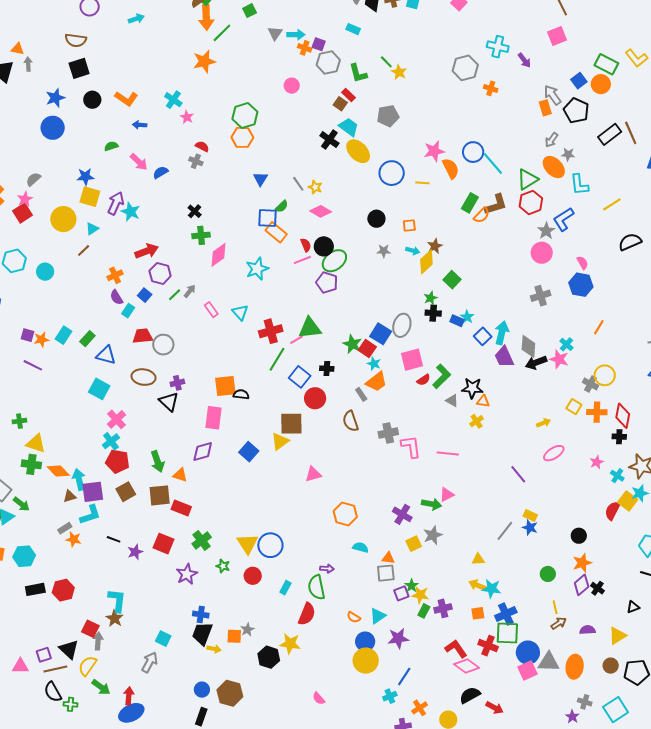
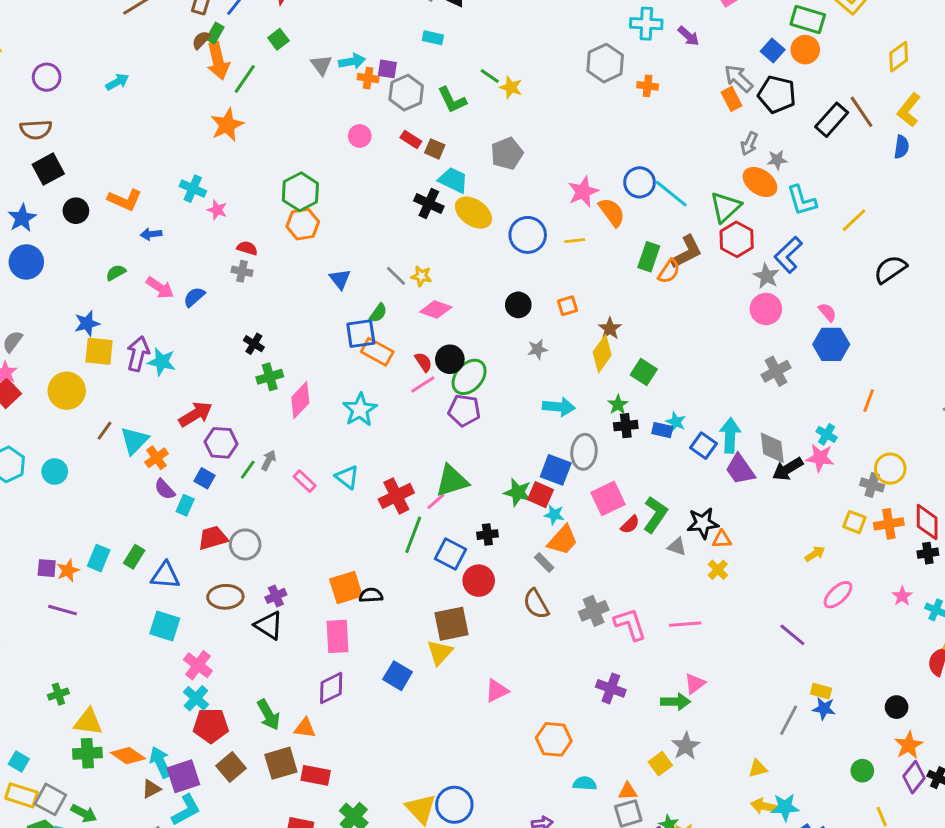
red rectangle: (348, 95) -> (411, 139), moved
cyan triangle: (92, 229) -> (134, 441), moved, size x1.5
cyan arrow: (413, 251) -> (559, 407), moved, size x1.5
purple cross: (402, 514) -> (611, 688), moved

